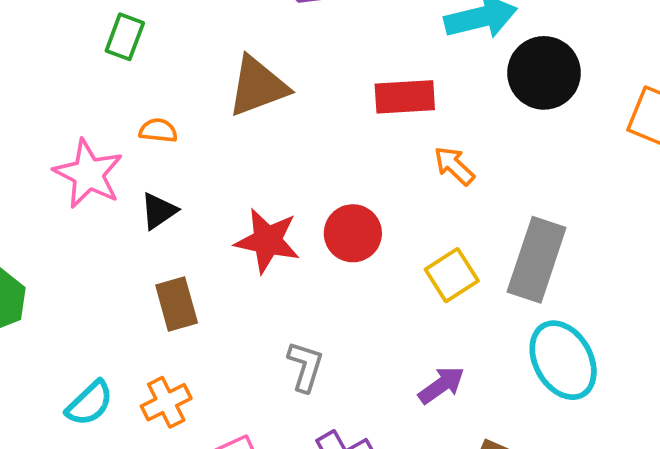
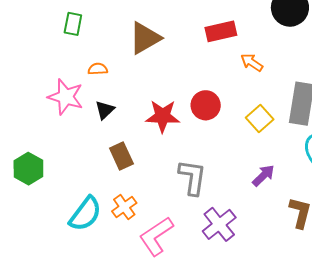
gray L-shape: (305, 366) -> (192, 177), size x1.4
cyan semicircle: (90, 403) -> (85, 214), size x1.4

